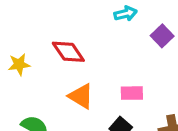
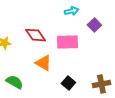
pink rectangle: (132, 93) -> (67, 42), moved, size x1.5

